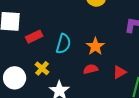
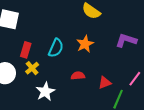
red rectangle: (34, 37) -> (26, 50), moved, turned -56
orange star: (95, 46) -> (85, 44), moved

